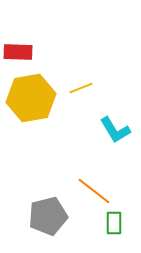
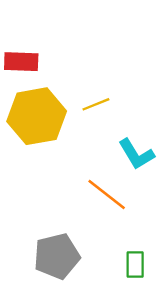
orange line: (94, 191) -> (107, 195), moved

